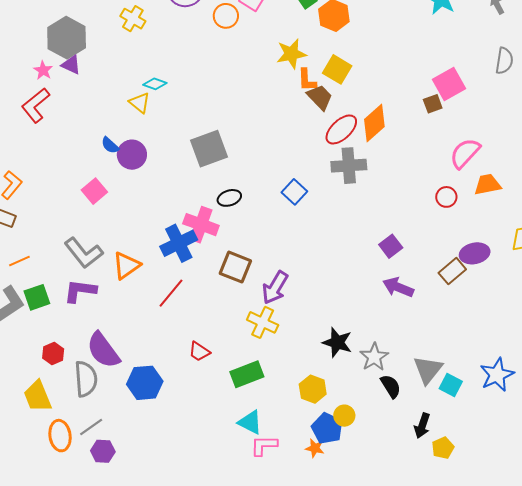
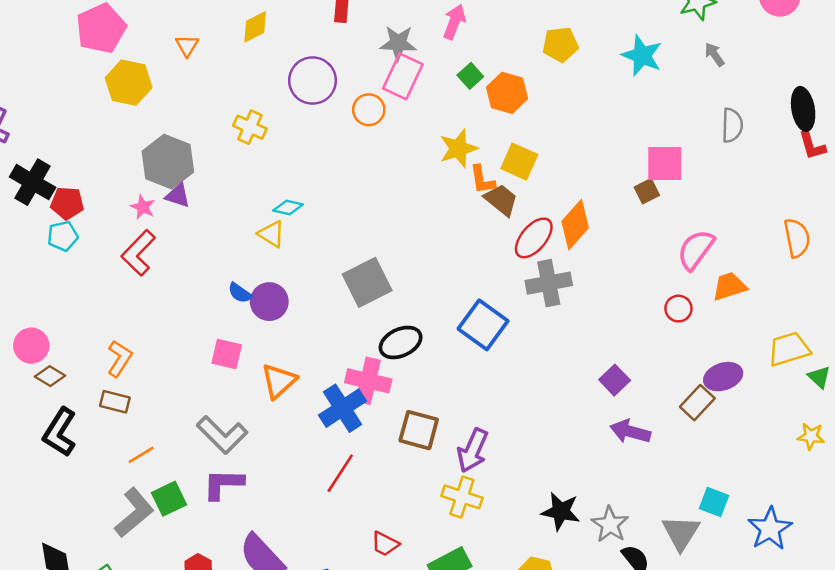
pink square: (449, 84) -> (665, 163), turned 36
pink square: (94, 191) -> (227, 354), turned -30
blue square: (294, 192) -> (483, 325), size x1.5
black ellipse: (229, 198) -> (401, 342), size x1.4
orange triangle: (126, 266) -> (279, 381), moved
cyan square: (451, 385) -> (714, 502), moved

